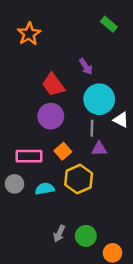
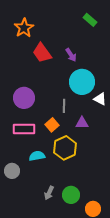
red trapezoid: (53, 85) -> (42, 53), moved
purple circle: (51, 116) -> (24, 98), moved
gray line: (92, 128) -> (64, 106), moved
gray circle: (14, 184) -> (12, 171), moved

